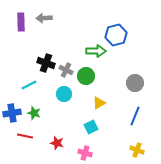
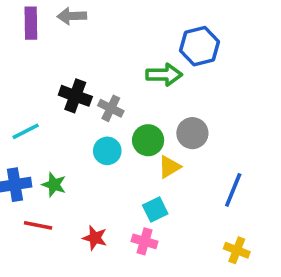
green circle: (86, 76) -> (148, 140), moved
gray circle: (135, 83) -> (192, 133), moved
cyan line: (29, 85) -> (26, 131), moved
pink cross: (85, 153) -> (145, 241), moved

